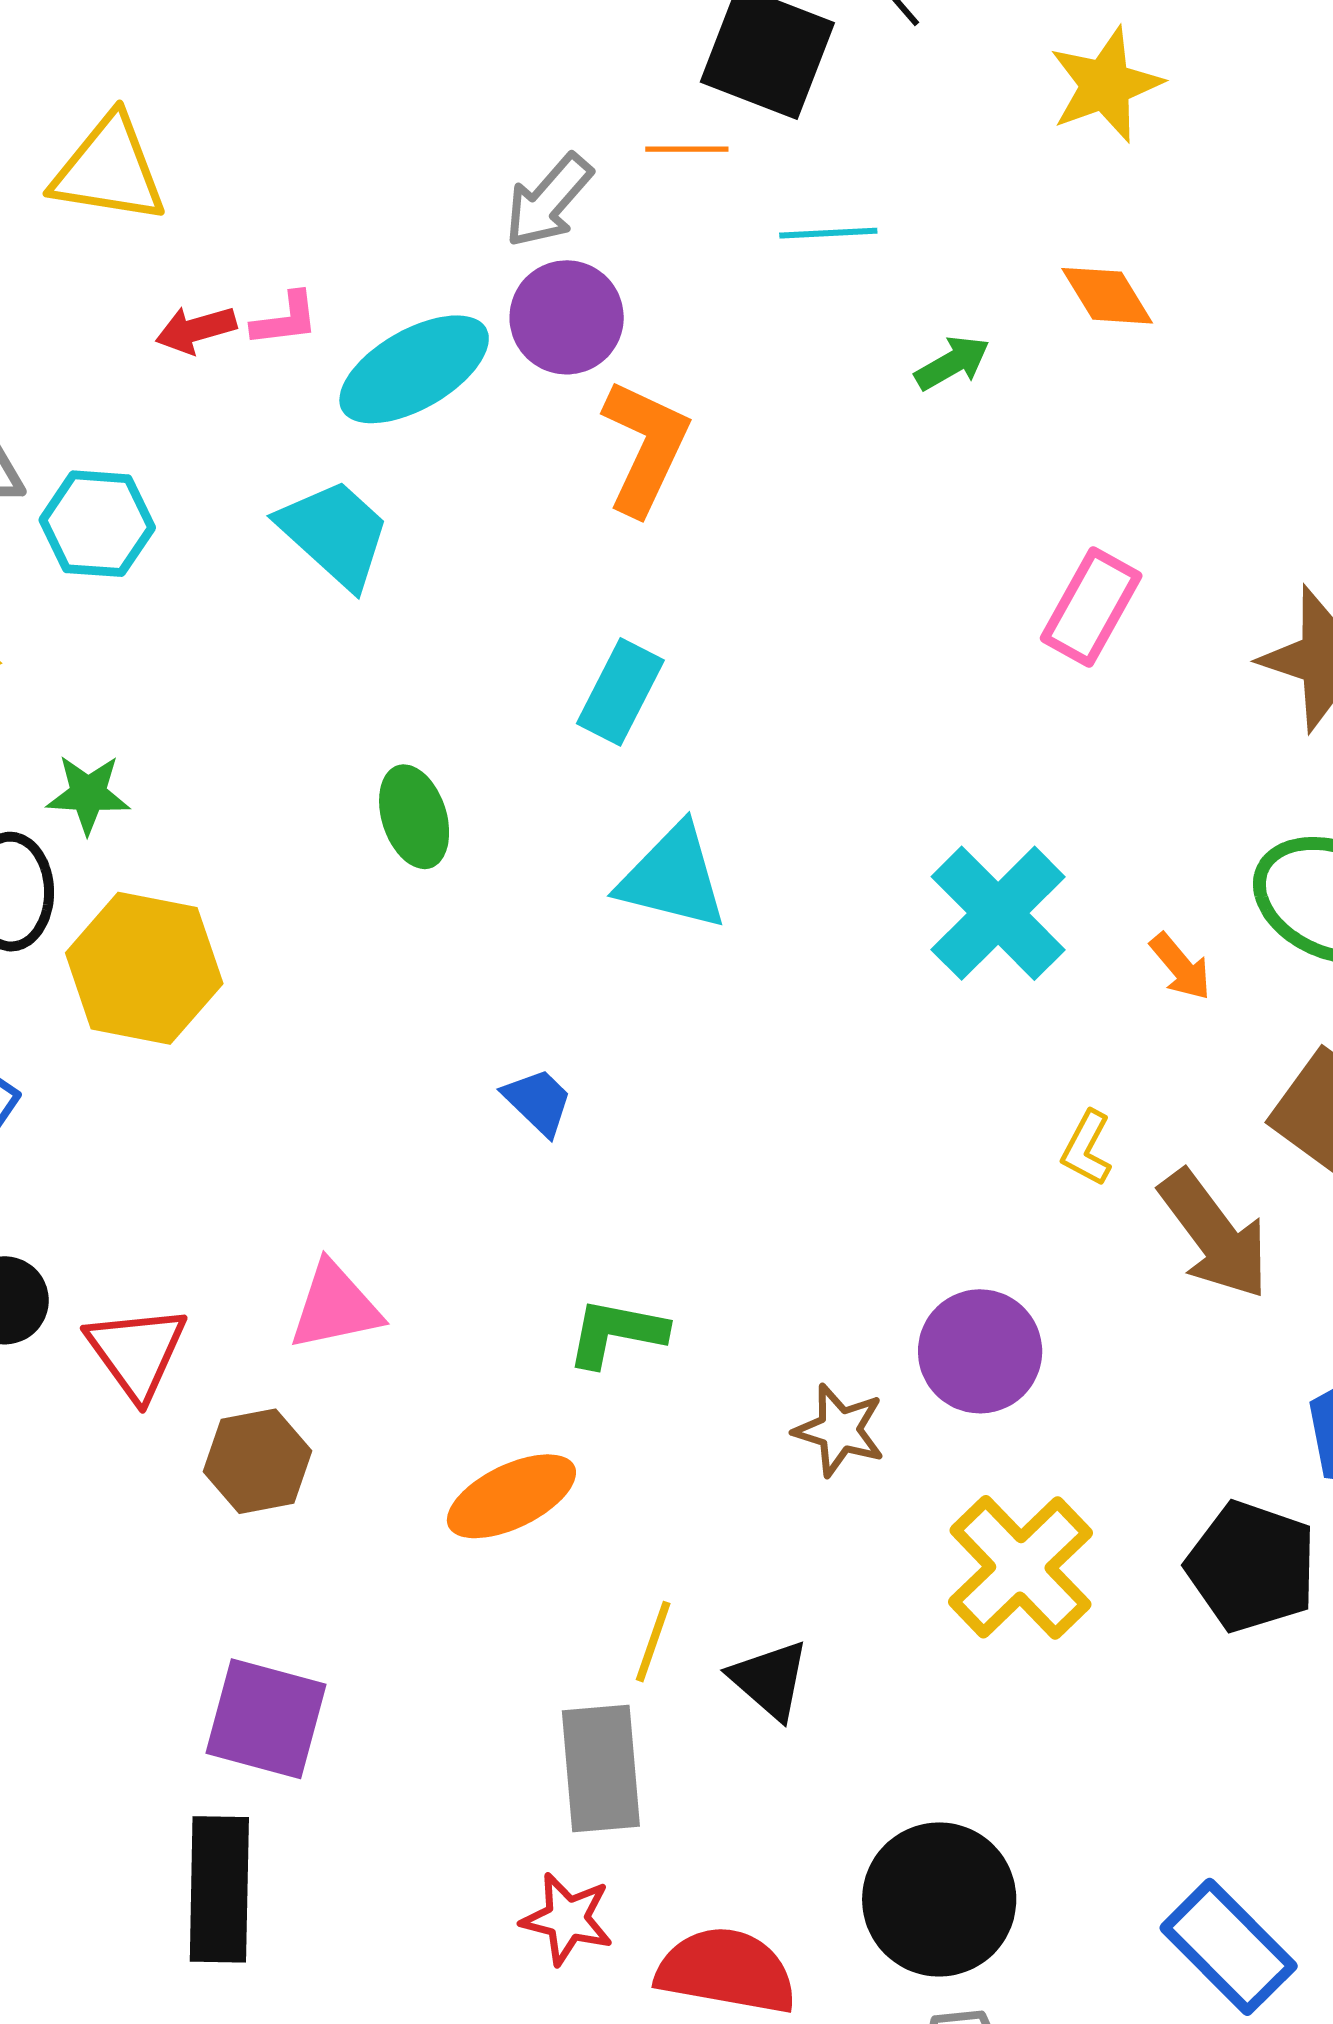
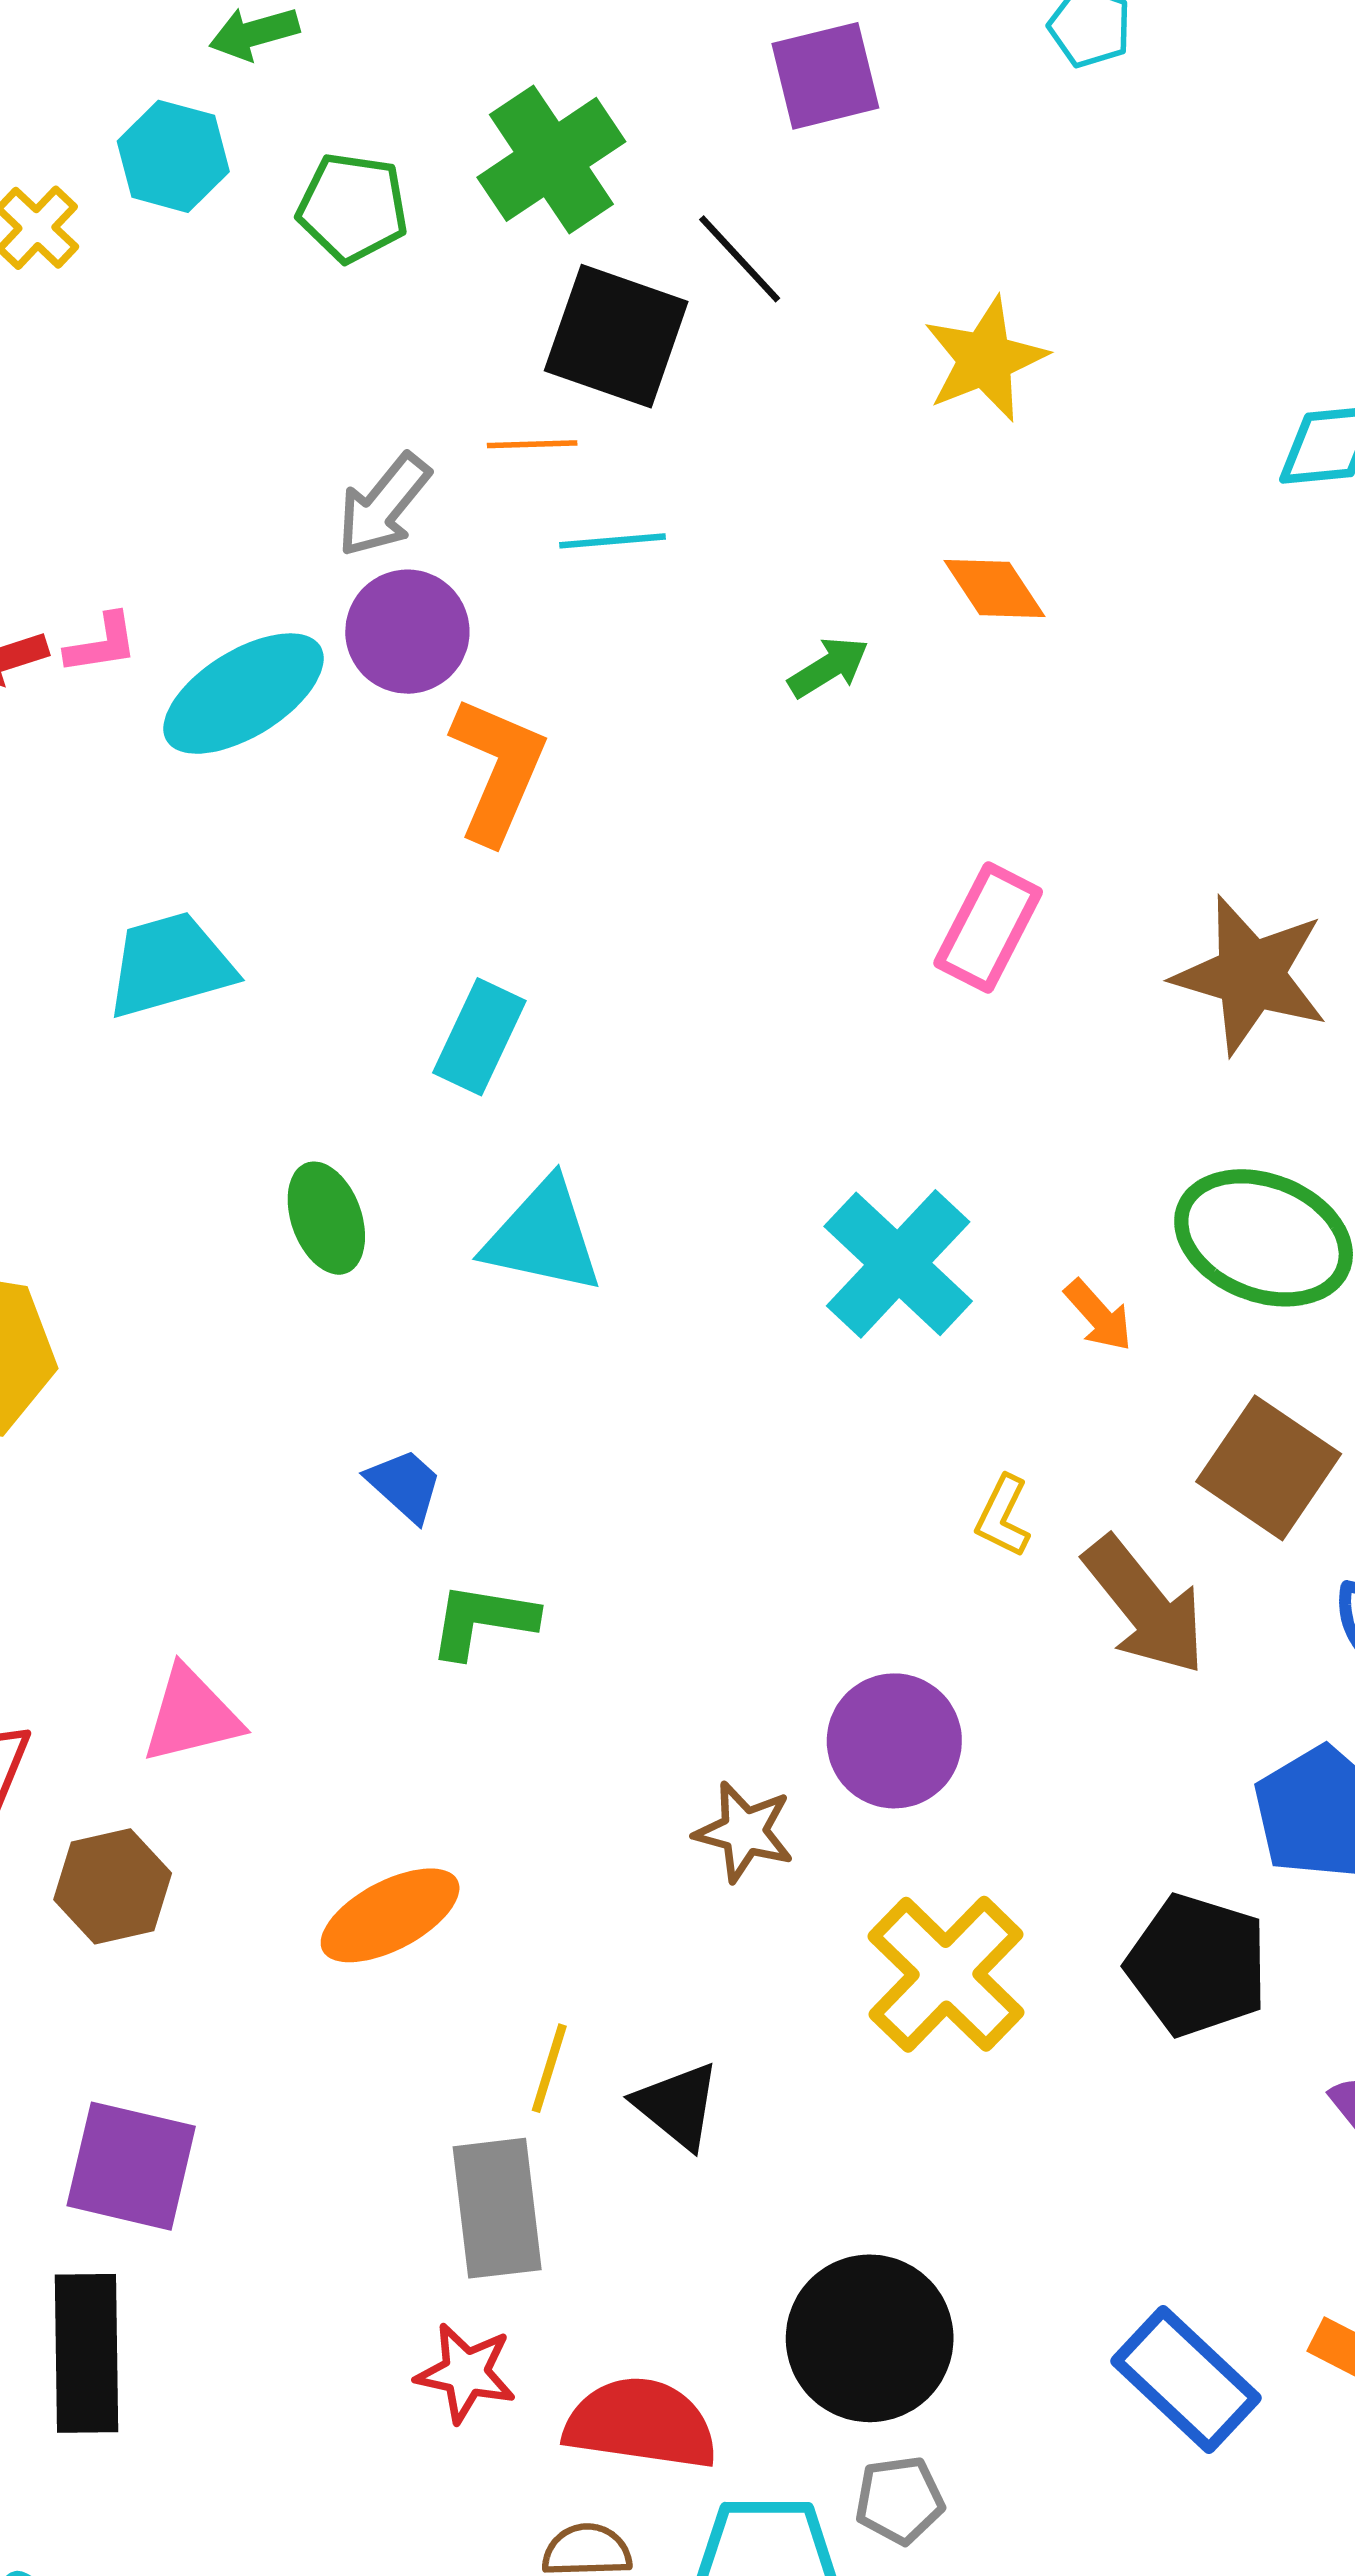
cyan line: (828, 233) -> (612, 541), moved
cyan trapezoid: (335, 533) -> (170, 965), moved, turned -56
green ellipse: (414, 817) -> (326, 1218), moved
green L-shape: (616, 1333) -> (482, 1621), moved

